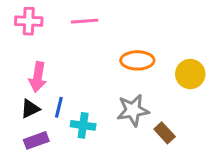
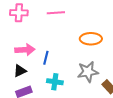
pink arrow: (38, 77) -> (25, 50), turned -102
blue line: (59, 107) -> (46, 58), moved

